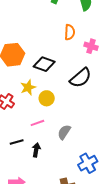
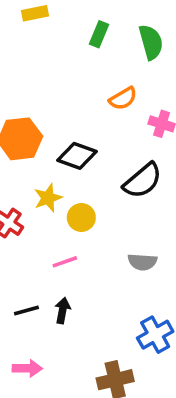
orange semicircle: (70, 32) -> (123, 99), turned 56
gray semicircle: (64, 132) -> (142, 262), moved, turned -119
black line: (17, 142) -> (26, 311), moved

